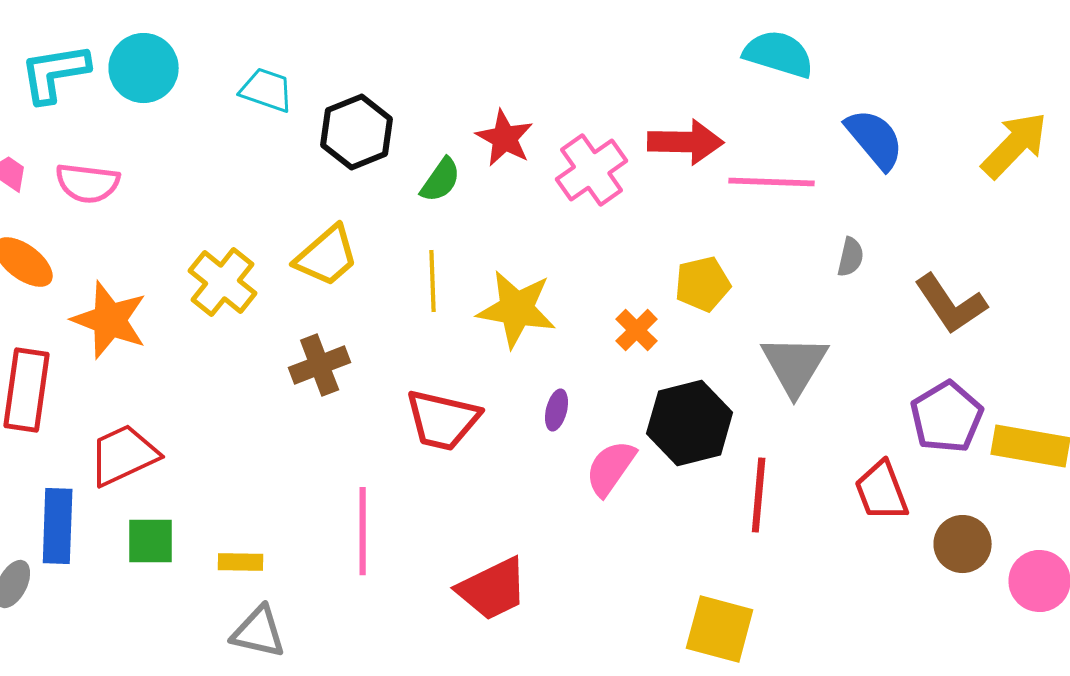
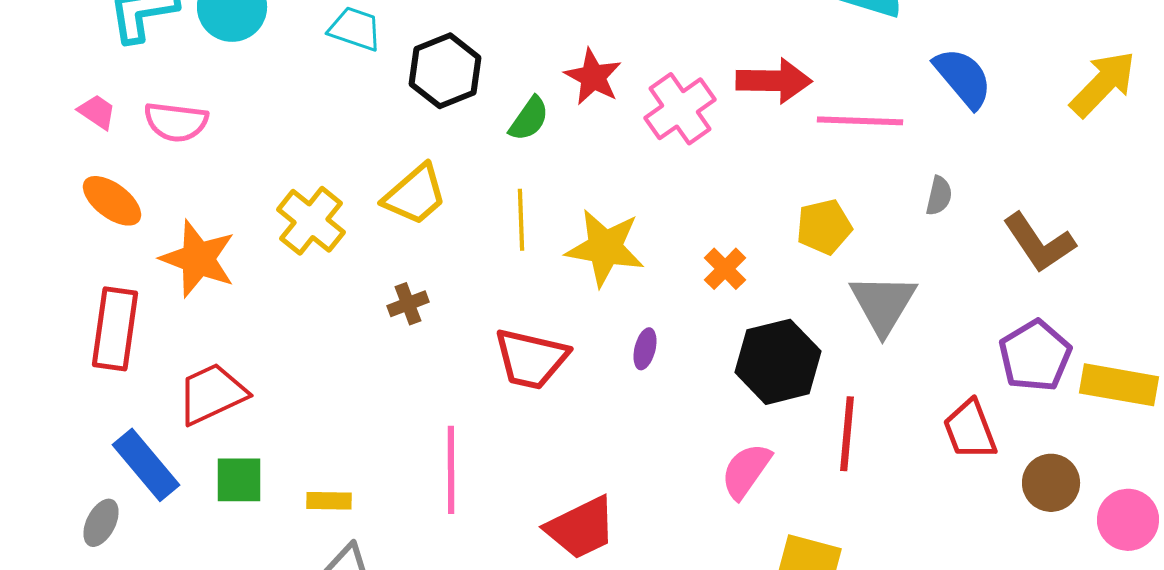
yellow pentagon: (703, 284) -> (824, 227), moved
brown cross: (320, 365) -> (408, 304), size x0.7
pink semicircle: (611, 468) -> (746, 471), moved
blue rectangle: (58, 526) -> (146, 465), turned -42

